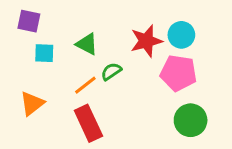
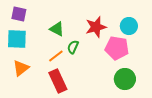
cyan circle: (181, 35) -> (129, 26), moved
cyan square: (44, 53) -> (17, 39), moved, size x1.5
green semicircle: (111, 71) -> (73, 47), turned -32

